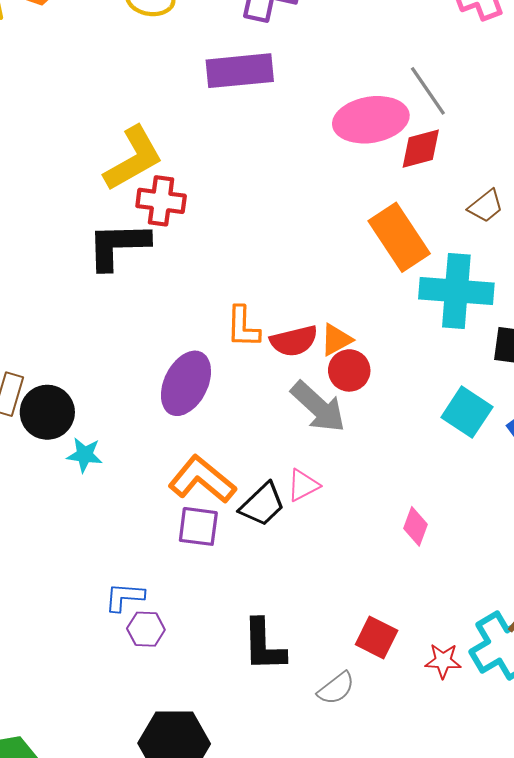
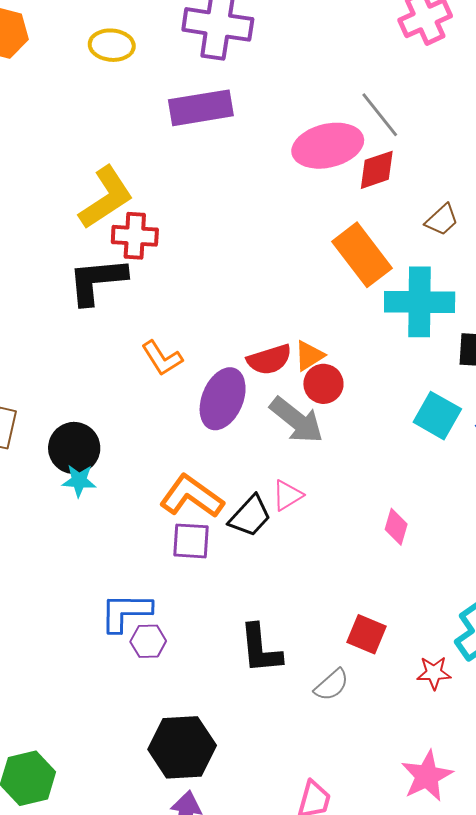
orange L-shape: (243, 327) -> (162, 358), moved, turned -30
purple ellipse: (186, 383) -> (223, 399), moved
black circle: (47, 412) -> (74, 448), moved
blue L-shape: (124, 597) -> (126, 612), size x1.4
red star: (443, 661) -> (434, 673), moved

